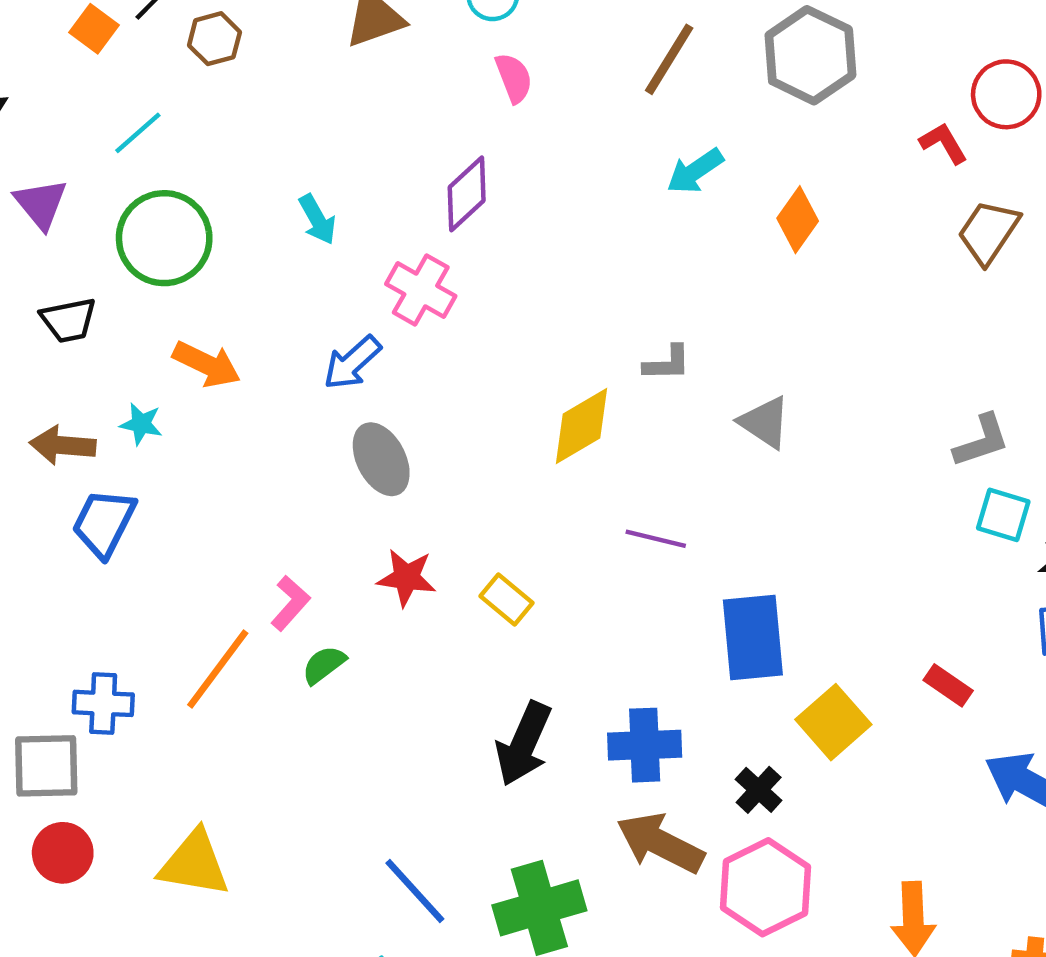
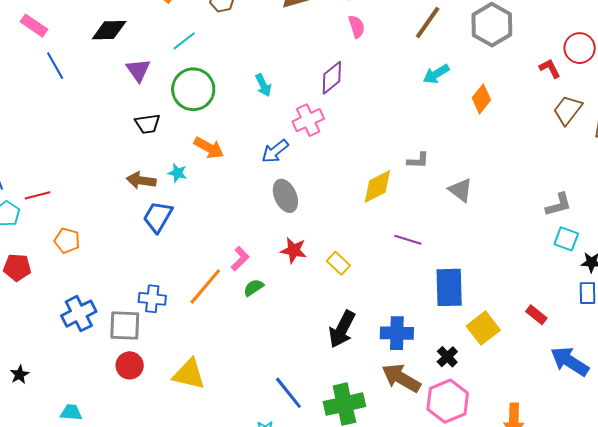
pink cross: (421, 290) -> (308, 120), turned 32

